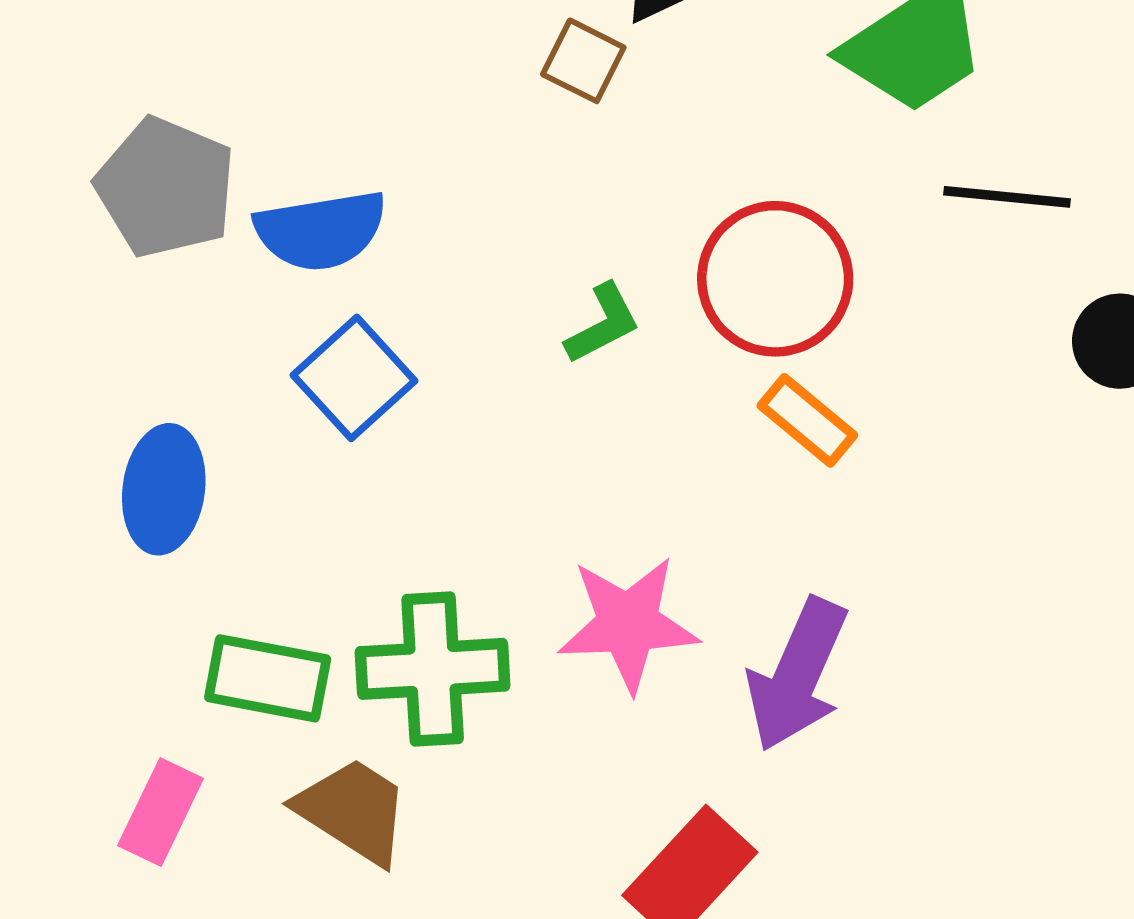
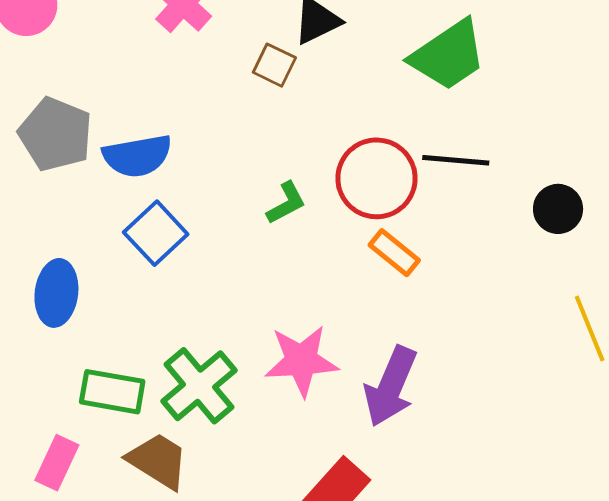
black line: (1007, 197) -> (456, 160), moved
green cross: (433, 669) -> (199, 386), turned -36

